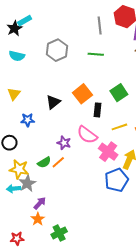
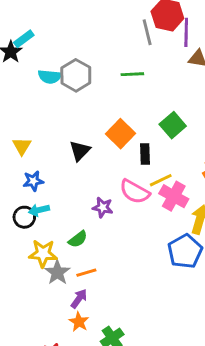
gray line: (100, 25) -> (147, 32), moved
cyan semicircle: (17, 56) -> (50, 77), moved
blue star: (28, 120) -> (33, 181), moved
yellow line: (119, 127) -> (161, 180), moved
pink cross: (108, 152) -> (174, 196), moved
orange line: (58, 162) -> (86, 273), moved, turned 32
cyan arrow: (13, 189) -> (39, 210), moved

